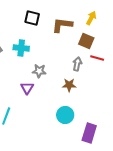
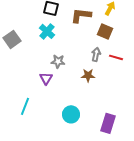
cyan cross: (21, 48) -> (47, 31), moved, turned 35
red line: (97, 58) -> (116, 57), moved
cyan circle: (65, 115) -> (71, 114), moved

